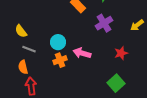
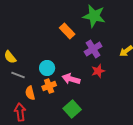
red star: (121, 53) -> (98, 71), moved
orange semicircle: (23, 67) -> (30, 93), moved
green square: (116, 83) -> (72, 109), moved

